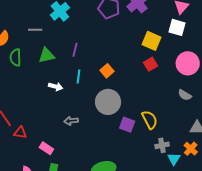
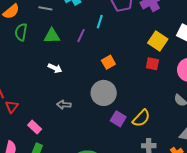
red square: (150, 64) -> (152, 64), turned 32
cyan line: (78, 77) -> (100, 22), moved
yellow semicircle: (150, 120) -> (141, 118), turned 60
red triangle: (20, 132) -> (12, 107), turned 48

